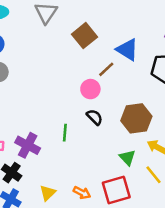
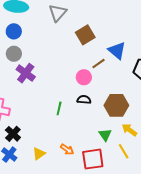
black semicircle: (95, 117) -> (84, 100), turned -48
purple cross: (28, 145) -> (26, 73), moved
orange arrow: (82, 193) -> (67, 149), moved

